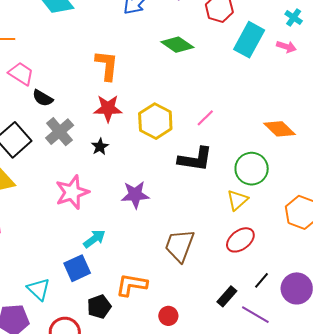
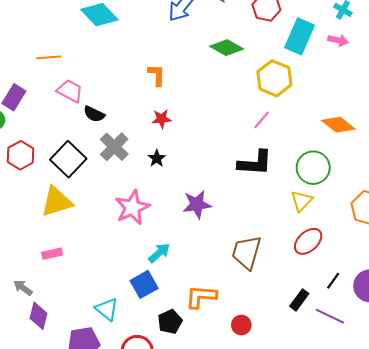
orange L-shape: (107, 65) -> (157, 75), size x0.7
red star: (108, 108) -> (162, 119), size x0.7
yellow hexagon: (155, 121) -> (274, 78), moved

